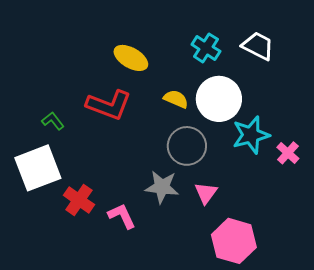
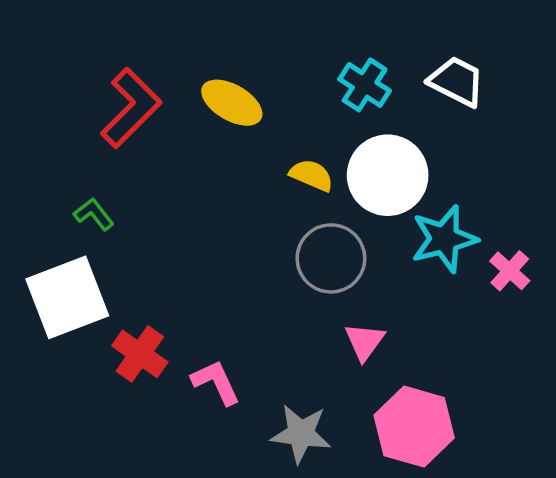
red L-shape: (109, 105) -> (131, 108), moved, turned -66
gray star: (162, 187) -> (301, 434), moved

